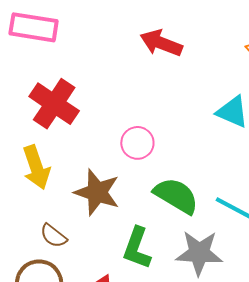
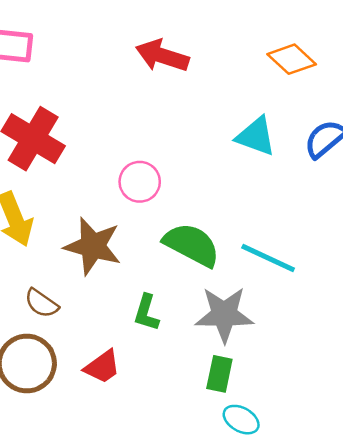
green L-shape: (137, 248) -> (146, 313), size x0.7

